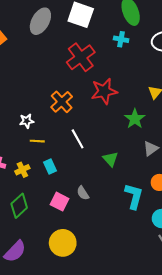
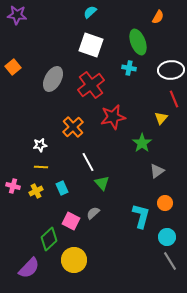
gray ellipse: (40, 21) -> (53, 79), moved
yellow line: (37, 141) -> (41, 167), moved
green triangle: (110, 159) -> (102, 183), moved
gray semicircle: (83, 193) -> (93, 213), turned 80
green diamond: (19, 206) -> (49, 239), moved

